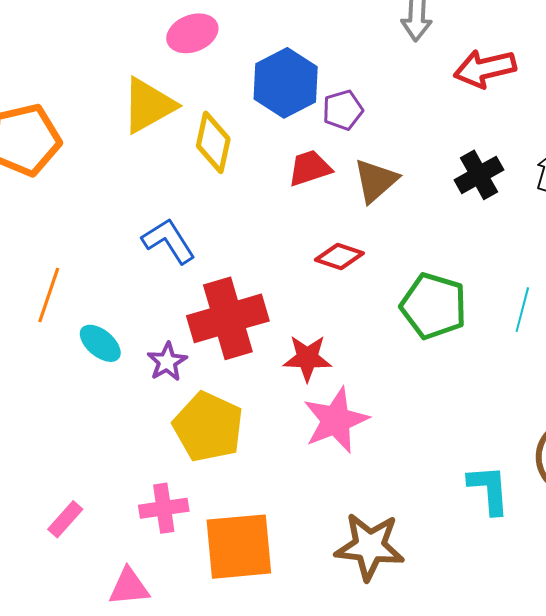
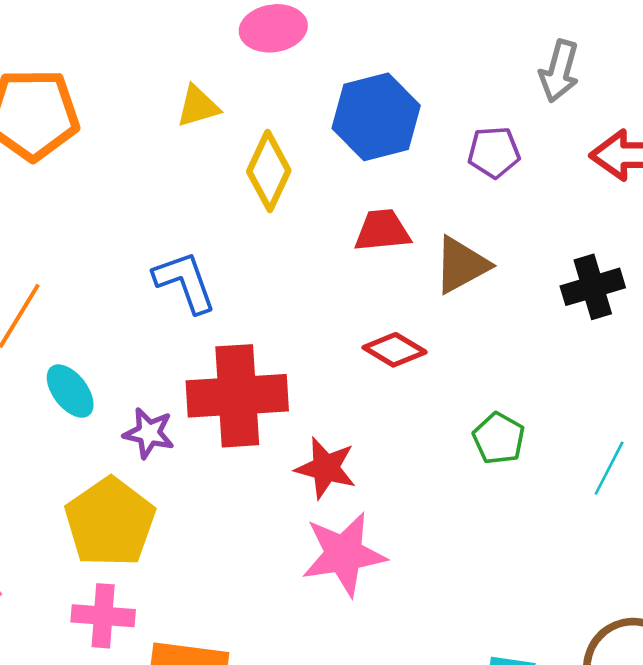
yellow triangle: (148, 105) -> (198, 106), size x0.6
purple pentagon: (343, 110) -> (494, 152), moved
green pentagon: (434, 306) -> (499, 438), size x0.6
purple star: (167, 362) -> (149, 433), turned 30
yellow pentagon: (208, 427) -> (110, 522), moved

